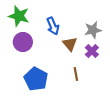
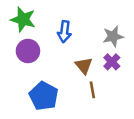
blue arrow: (53, 26) -> (64, 32), turned 30
brown triangle: (70, 44) -> (84, 66), moved

